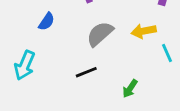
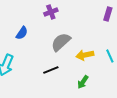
yellow arrow: (144, 31) -> (85, 55), moved

